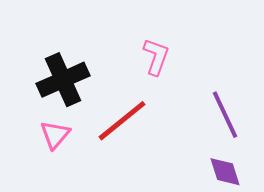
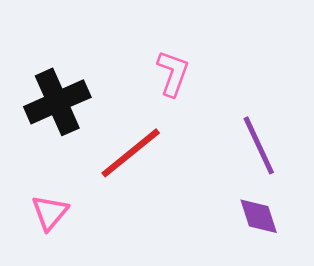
pink triangle: (55, 135) -> (50, 213), moved

